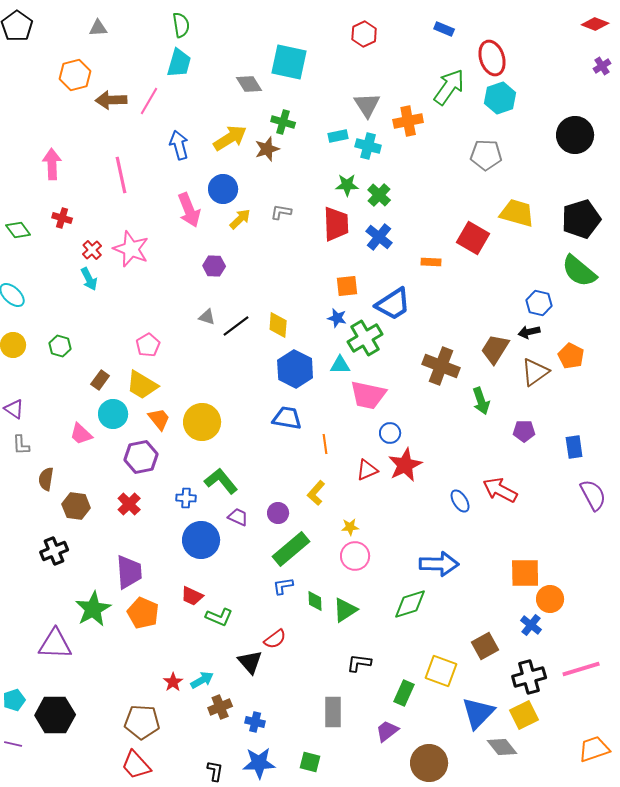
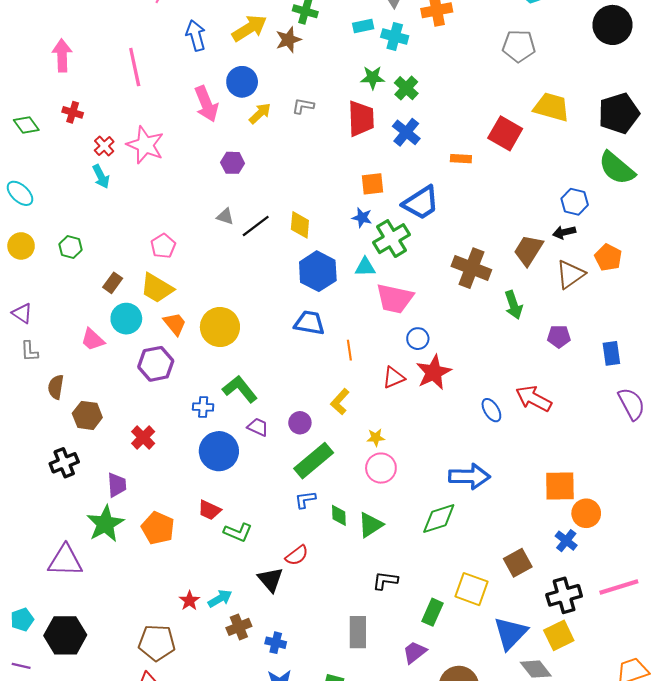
red cross: (129, 504) -> (143, 437), moved
purple trapezoid: (129, 572) -> (117, 485), moved, size x0.7

